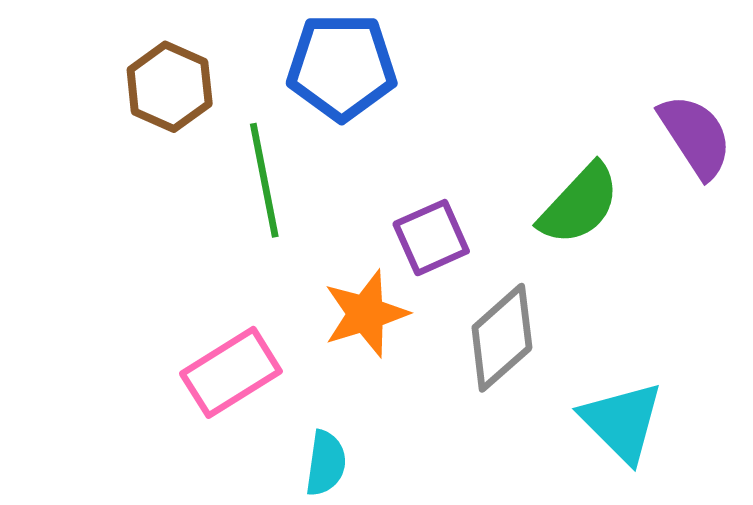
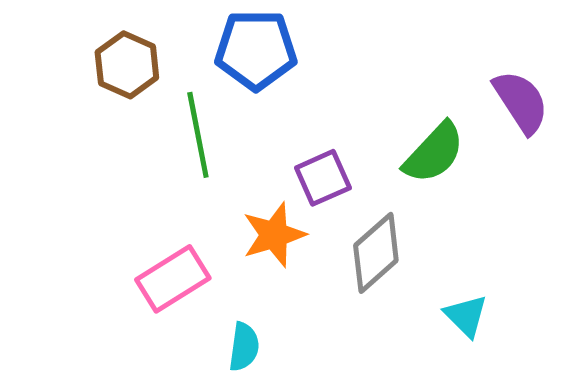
cyan triangle: (622, 422) -> (466, 316), size x0.7

